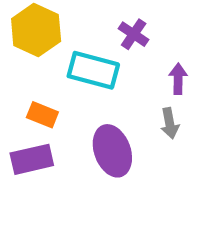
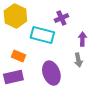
purple cross: (134, 34) -> (61, 18), turned 32

